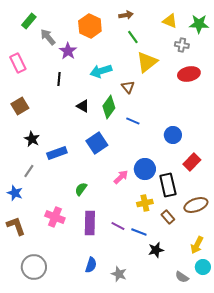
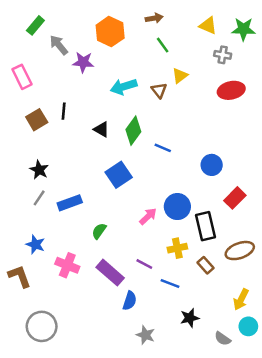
purple star: (68, 51) -> (83, 62), turned -30
yellow triangle: (147, 62) -> (180, 76), size x0.6
black line: (59, 79) -> (64, 111), moved
brown triangle: (128, 87) -> (159, 90), moved
brown square: (20, 106) -> (37, 120), moved
blue rectangle: (57, 153) -> (70, 203), moved
gray line: (29, 171) -> (39, 198), moved
blue star: (15, 193) -> (35, 244), moved
purple rectangle: (90, 223) -> (110, 273), turned -50
purple line: (118, 226) -> (144, 264), moved
black star: (156, 250) -> (190, 318), moved
blue semicircle: (91, 265) -> (130, 301), moved

